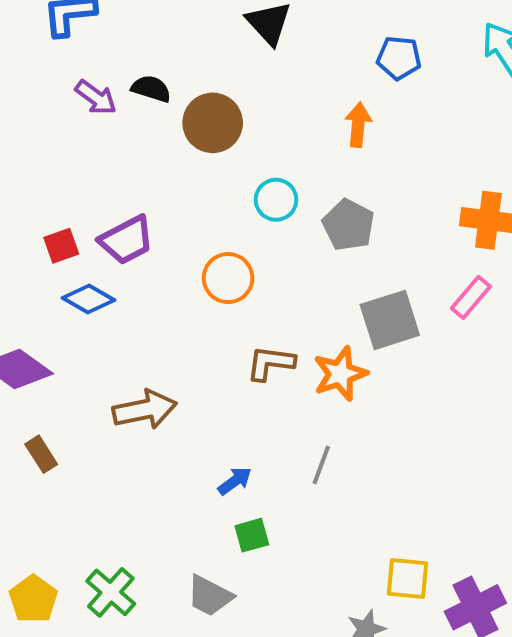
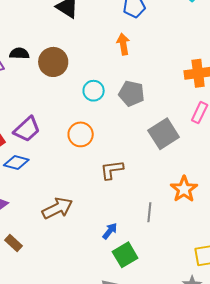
orange star: (340, 374) -> (184, 189), moved
green square: (252, 535) -> (125, 255), size x1.4

